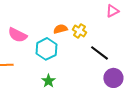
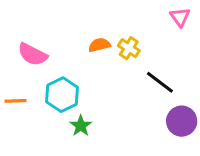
pink triangle: (112, 11) -> (180, 17), turned -40
cyan hexagon: (46, 49) -> (62, 95), moved

